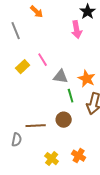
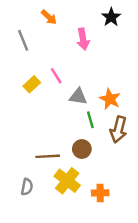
pink arrow: (77, 30) -> (83, 39), moved
gray semicircle: (17, 140) -> (27, 187), moved
orange cross: (79, 156) -> (100, 193), turned -32
yellow cross: (52, 159) -> (67, 181), moved, size x1.5

